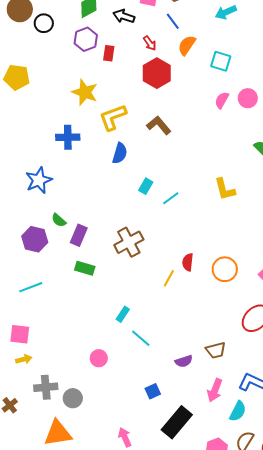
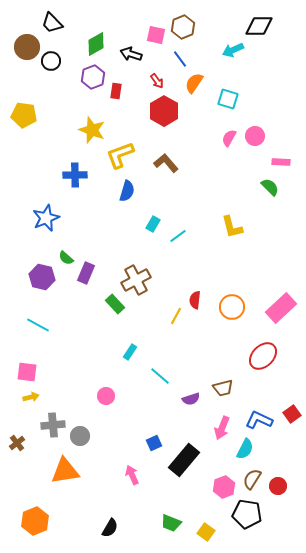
green rectangle: (85, 268) -> (115, 304), moved, turned 30
cyan line: (31, 287) -> (38, 325), turned 50
cyan line: (141, 338) -> (160, 376), moved
blue square: (153, 391) -> (154, 443), moved

